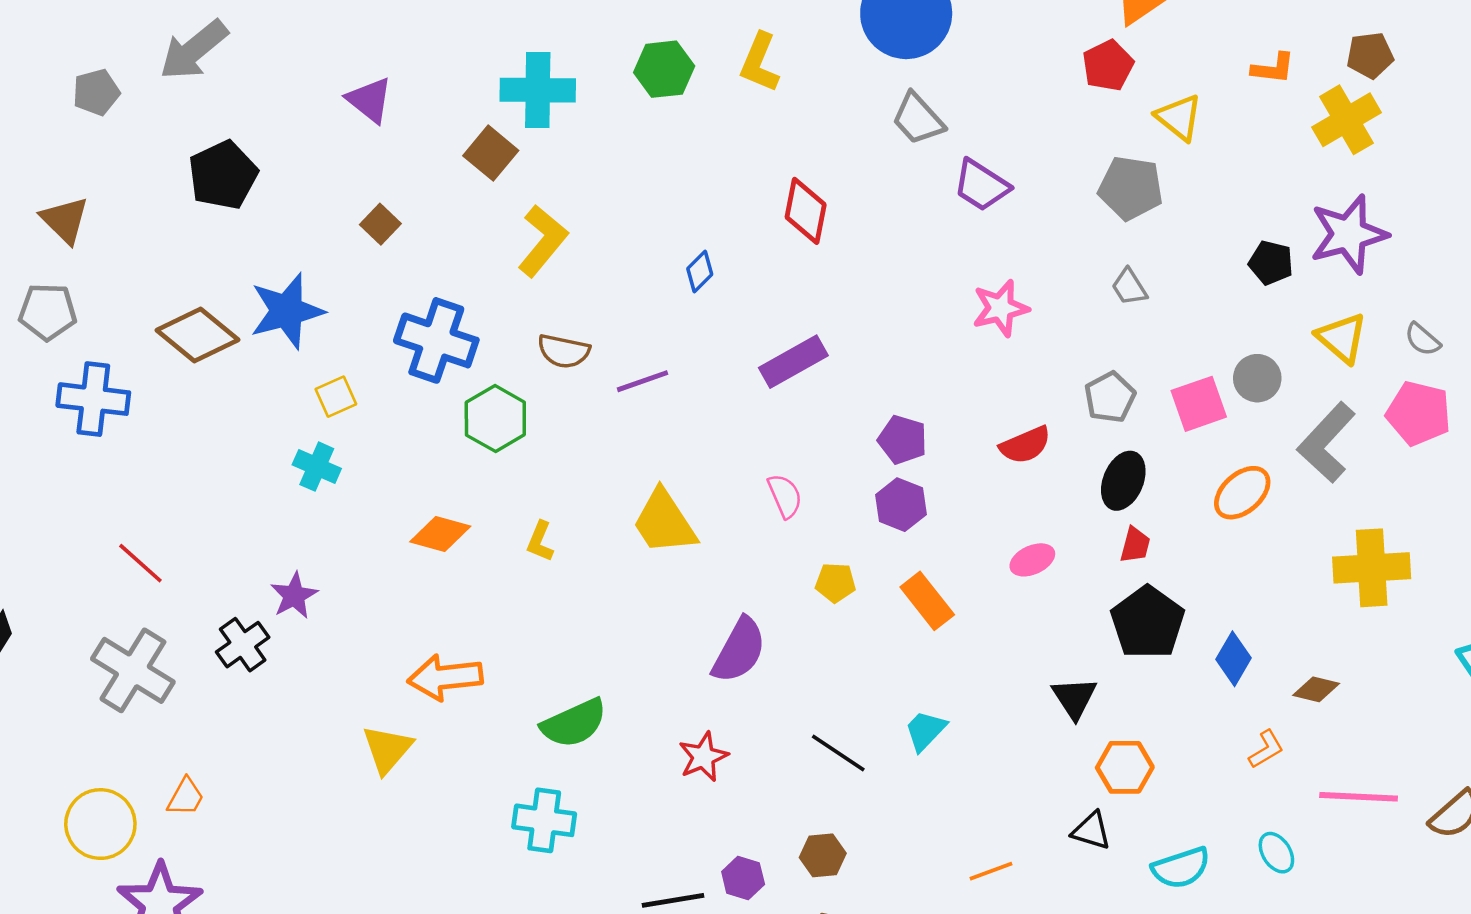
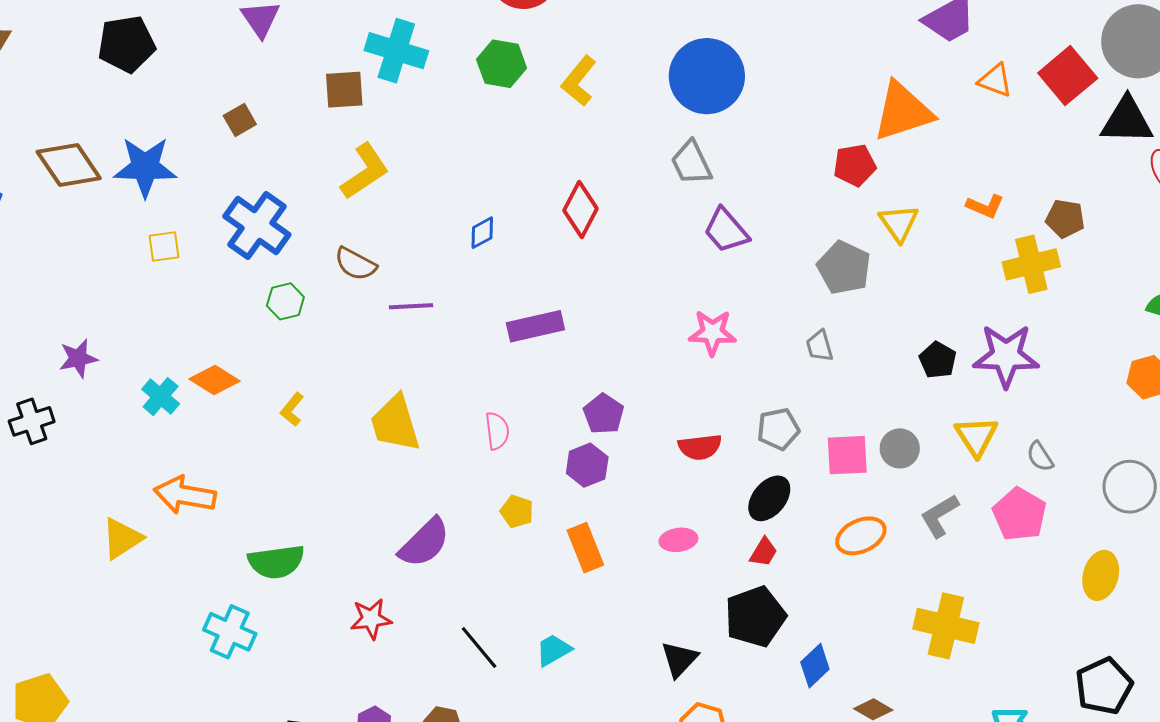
brown square: (491, 153) -> (344, 90), turned 30
green hexagon: (495, 419) -> (285, 301), size x0.7
gray L-shape: (1326, 443) -> (940, 516), size x0.7
cyan cross: (317, 467) -> (161, 397), moved
purple star: (294, 596) -> (78, 358), moved

